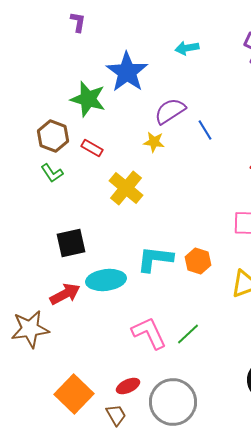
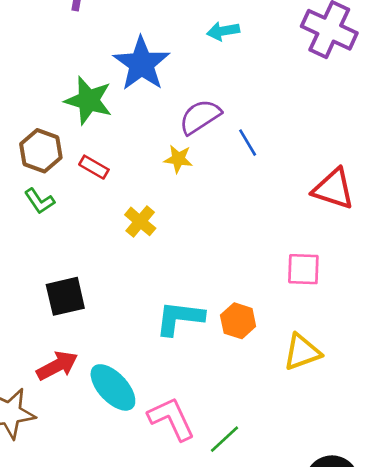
yellow cross: (126, 188) -> (140, 221), size x0.7
cyan ellipse: (106, 280) -> (113, 387), moved, turned 54
green line: (188, 334) -> (224, 439), moved

